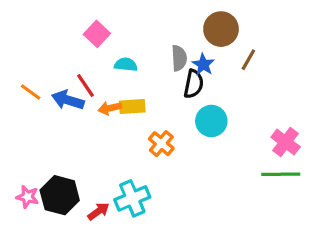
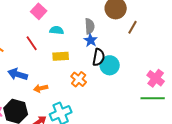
blue star: (203, 65) -> (91, 40), moved
black semicircle: (194, 84) -> (99, 57), moved
blue arrow: (68, 100) -> (18, 74), moved
orange arrow: (110, 108) -> (41, 88), moved

